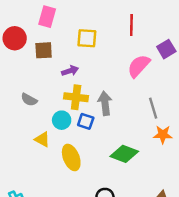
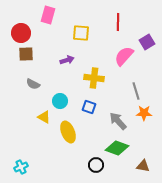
brown square: (44, 50) -> (26, 54), moved
yellow cross: (76, 97) -> (94, 78), moved
gray arrow: (105, 103) -> (118, 121), moved, turned -36
blue square: (86, 121) -> (89, 107), moved
green diamond: (124, 154) -> (117, 148), moved

